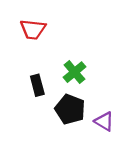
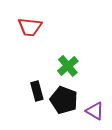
black rectangle: (37, 85) -> (37, 91), moved

